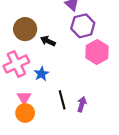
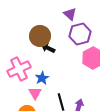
brown circle: (25, 29) -> (40, 36), moved
pink triangle: (24, 98) -> (35, 93), moved

